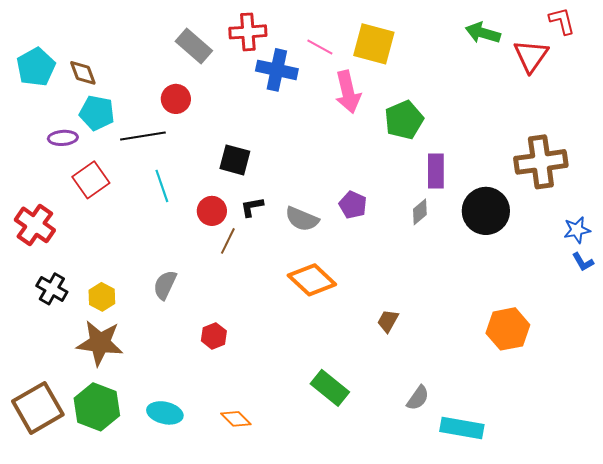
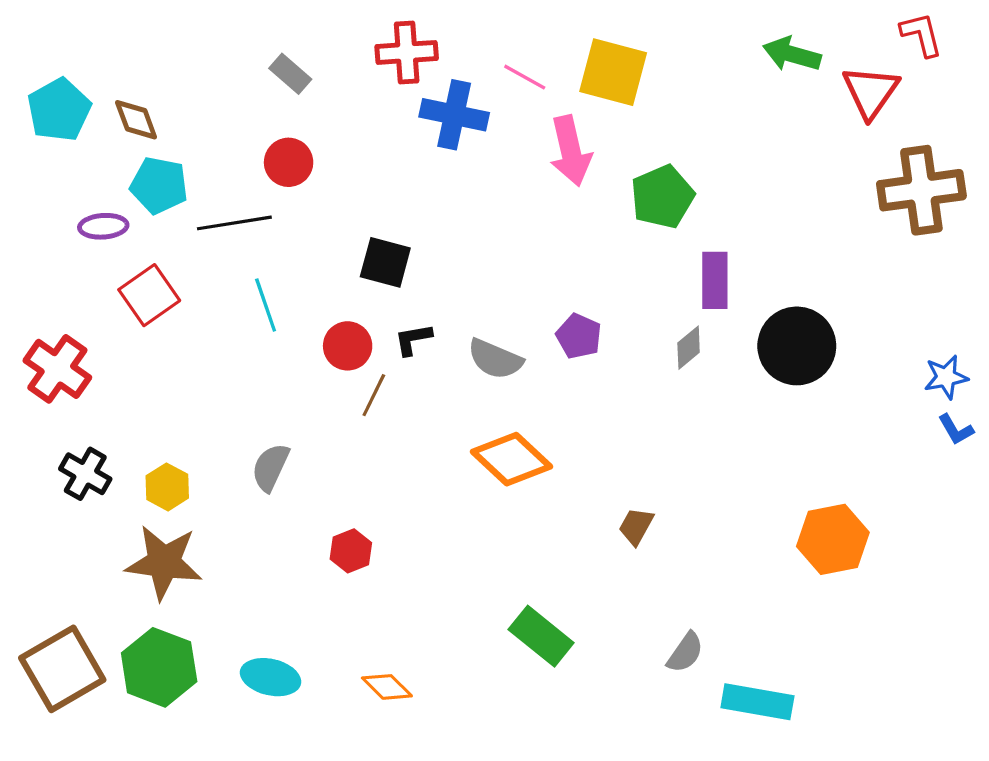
gray rectangle: (194, 46) -> (290, 74), moved, size x0.7
brown cross: (541, 162) -> (921, 190), moved

